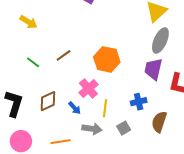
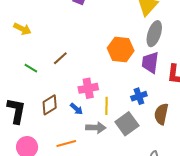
orange hexagon: (107, 59) -> (121, 49), moved
pink cross: (88, 88) -> (88, 88), turned 36
gray square: (124, 128) -> (127, 124), size x1.6

